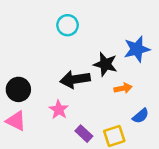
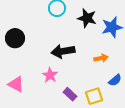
black star: (105, 64) -> (87, 18), moved
black circle: (18, 89) -> (15, 38), moved

